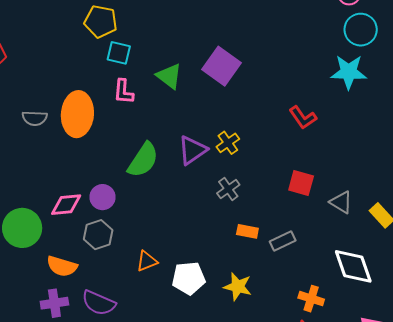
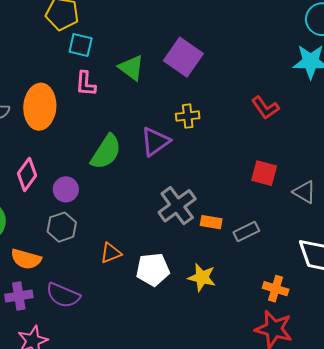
yellow cross: (228, 143) -> (188, 116), moved, turned 30
gray cross: (228, 189) -> (177, 206), moved, size x1.6
pink diamond: (66, 205) -> (27, 174), moved, turned -48

